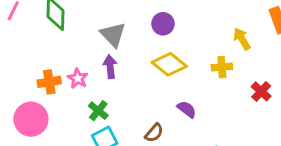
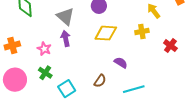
yellow diamond: (169, 64) -> (106, 33), turned -30
orange cross: (49, 82) -> (12, 46), moved
green cross: (98, 111) -> (45, 73), moved

